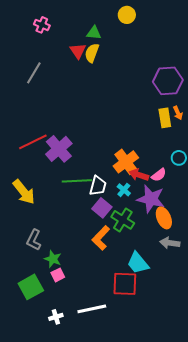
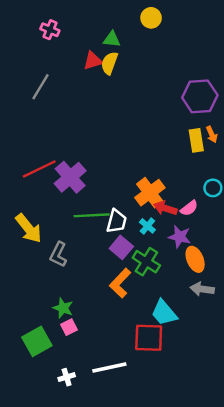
red triangle: (78, 51) -> (93, 61), turned 48
purple star: (151, 199) -> (180, 237), size x0.7
gray L-shape: (34, 240) -> (58, 255), moved

